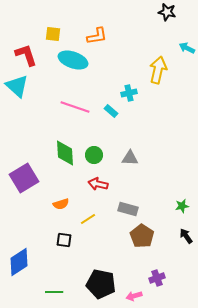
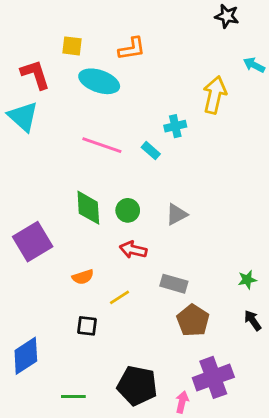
gray triangle: (130, 158) -> (177, 214), turned -30
purple cross: (157, 278) -> (213, 377), size x1.8
pink arrow: (134, 296) -> (182, 402), turned 119

